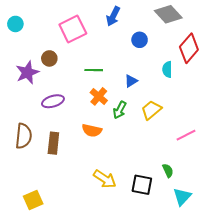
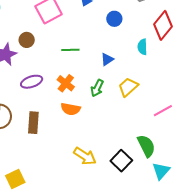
orange cross: (99, 96) -> (66, 83), moved
green semicircle: (168, 171) -> (146, 146), size x1.6
black square: (142, 185) -> (121, 161), turned 35

